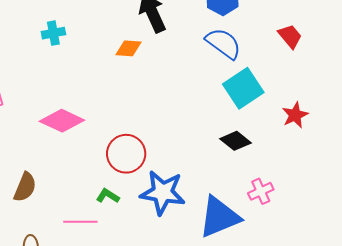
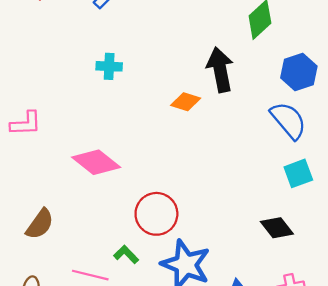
cyan square: (243, 88) -> (298, 173), size x0.7

